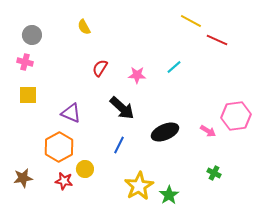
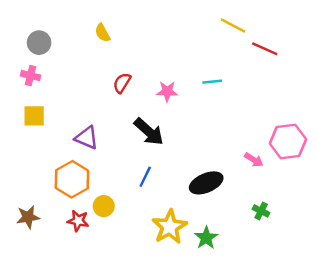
cyan line: (174, 67) -> (212, 82), turned 35
black ellipse: (165, 132) -> (206, 183), moved

